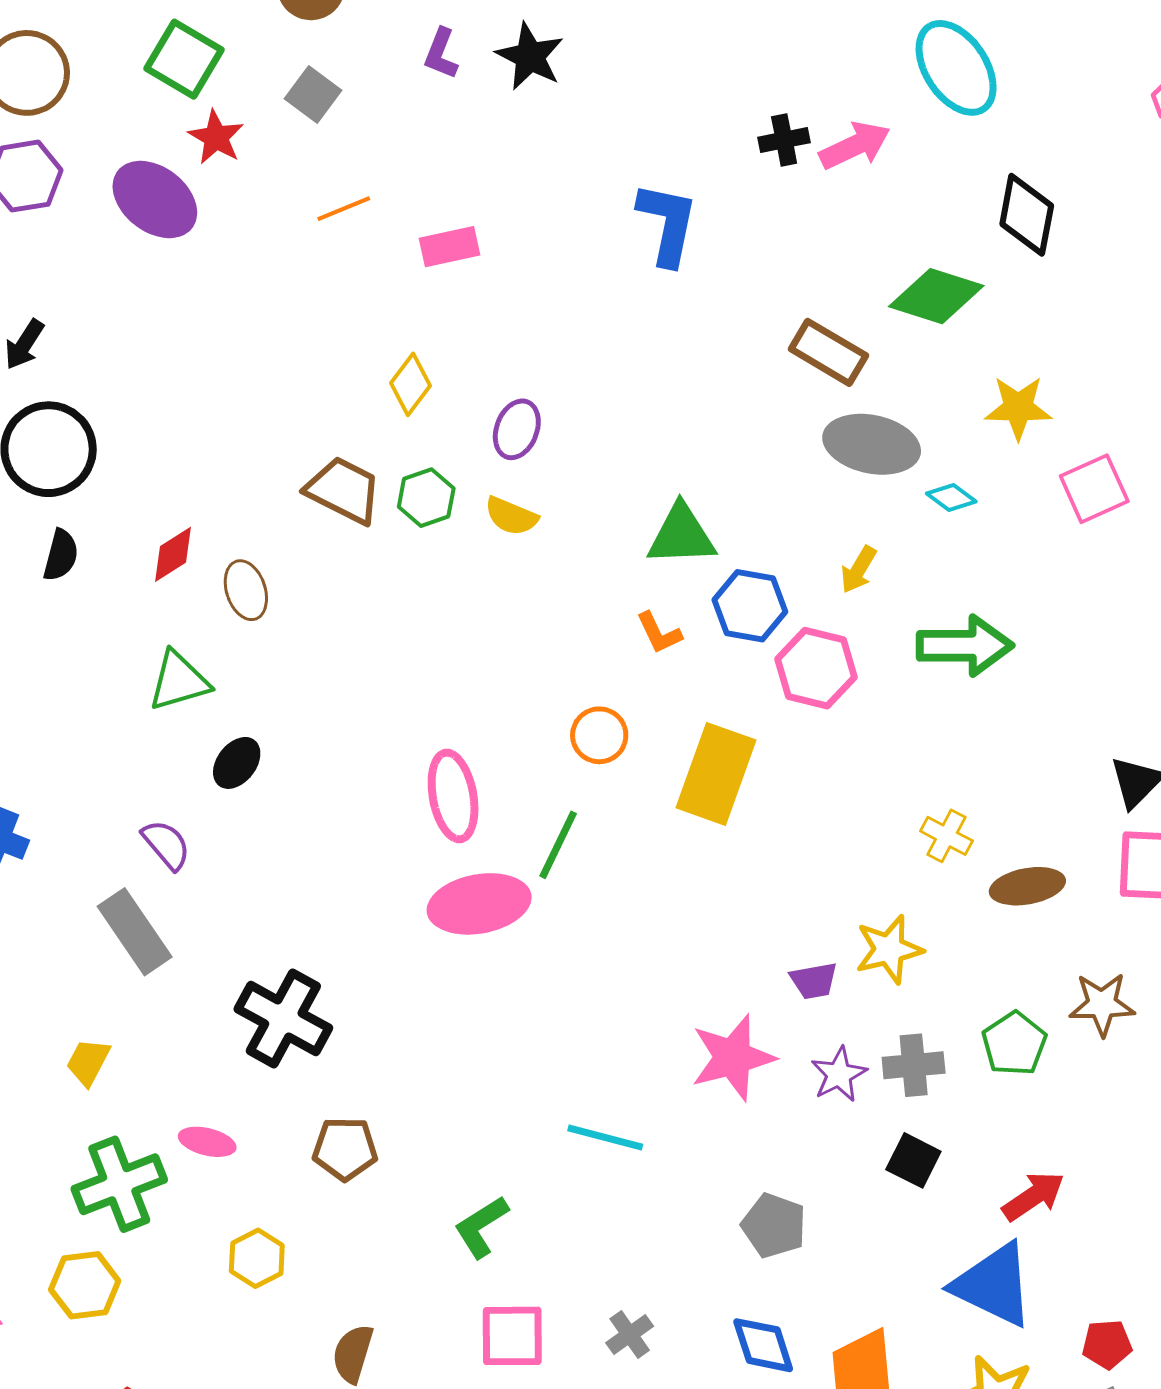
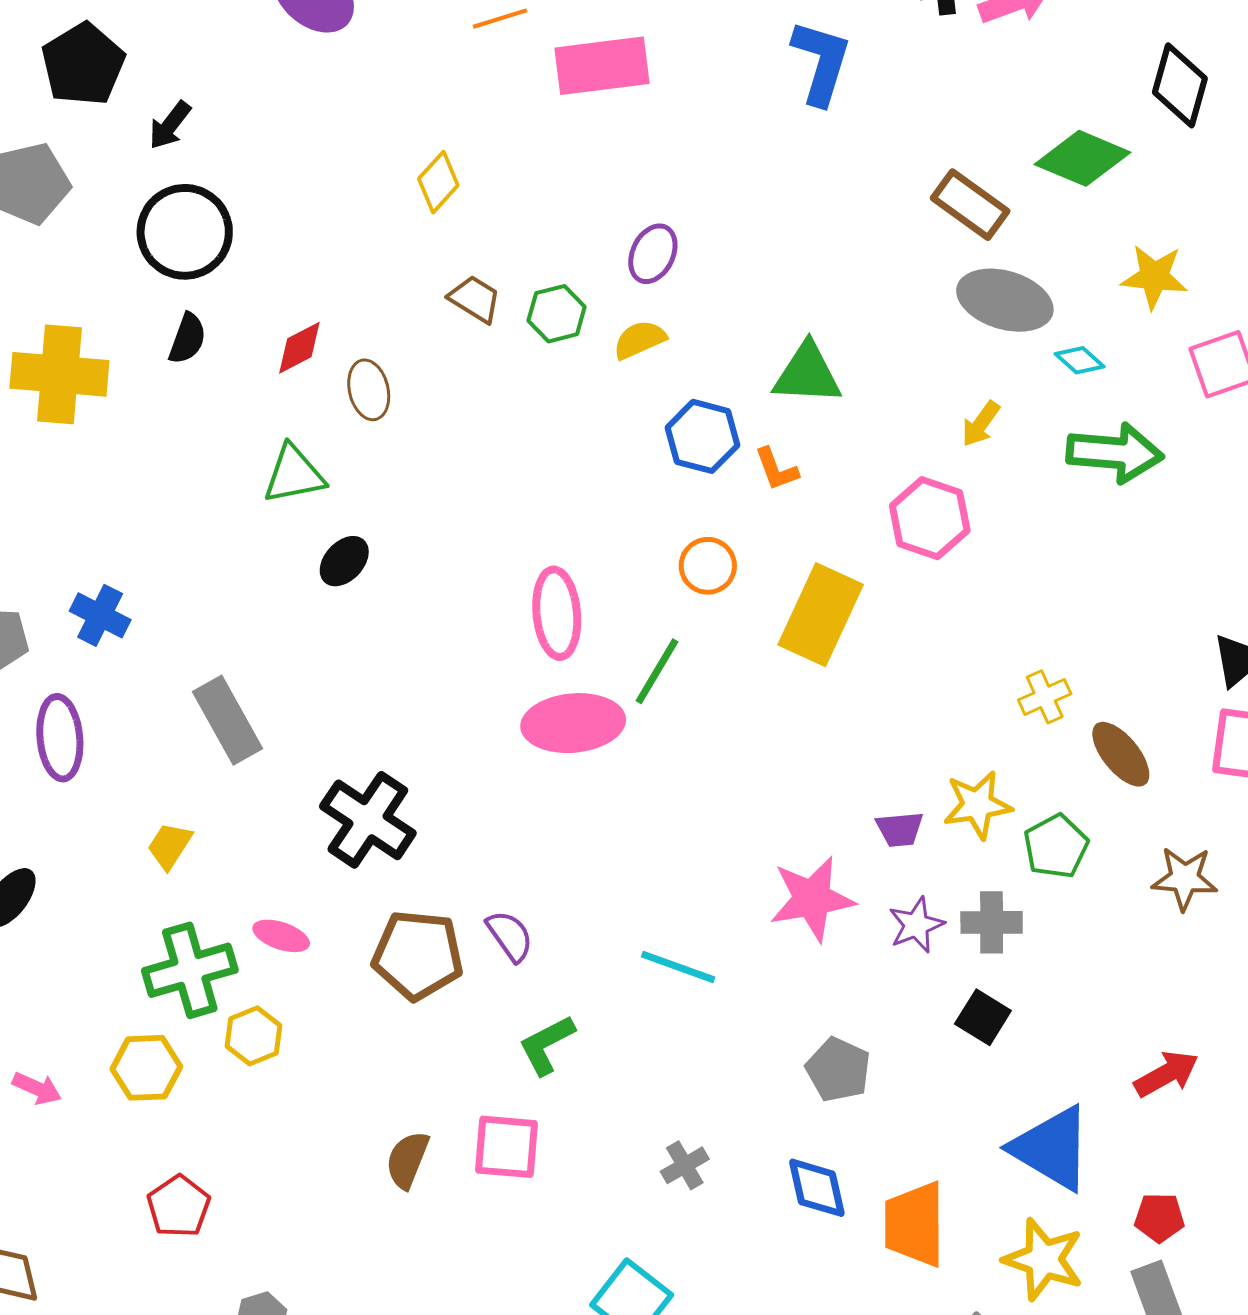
pink rectangle: (449, 247) -> (602, 66), size x1.6
yellow diamond: (410, 384) -> (438, 182), moved
brown trapezoid: (344, 490) -> (475, 299), size x0.7
yellow semicircle: (511, 516) -> (640, 340), turned 128
blue hexagon: (750, 606) -> (702, 436), moved
green arrow: (965, 646) -> (1115, 453), moved
yellow cross: (946, 836) -> (1045, 697), turned 33
purple semicircle: (166, 845) -> (510, 936), moved
brown ellipse: (1027, 886) -> (1121, 754), turned 56
green pentagon: (1014, 1044) -> (1056, 846), moved
brown pentagon: (345, 1149) -> (418, 955), size x1.4
red arrow: (1033, 1196) -> (1166, 1074), moved
yellow hexagon: (257, 1258) -> (254, 1036), moved
pink square: (512, 1336) -> (507, 1147), moved

